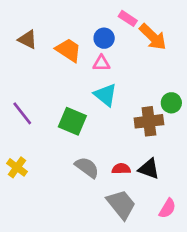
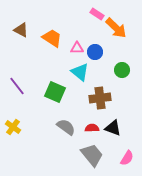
blue circle: (104, 38) -> (95, 52), moved
green circle: (171, 103) -> (122, 70), moved
brown cross: (149, 121) -> (100, 98), moved

